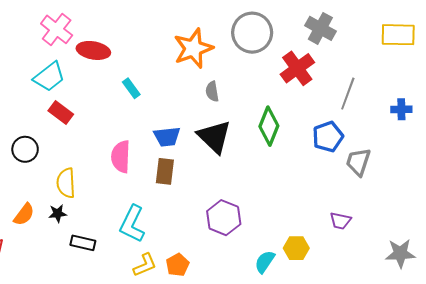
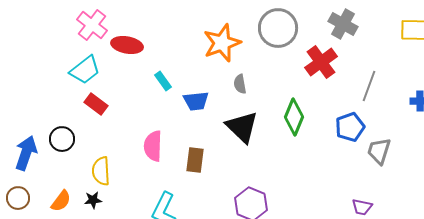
blue trapezoid: (167, 137) -> (196, 101), moved

